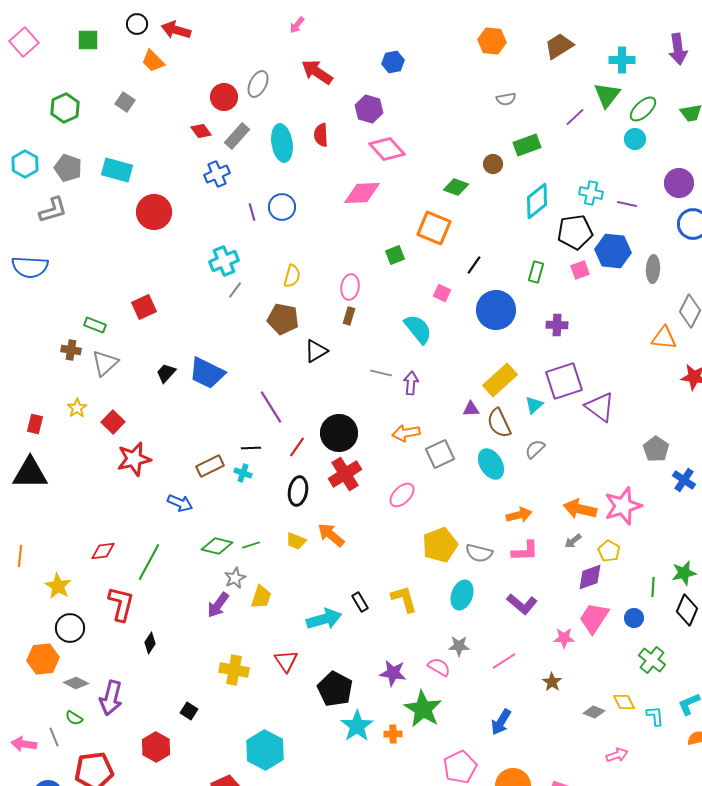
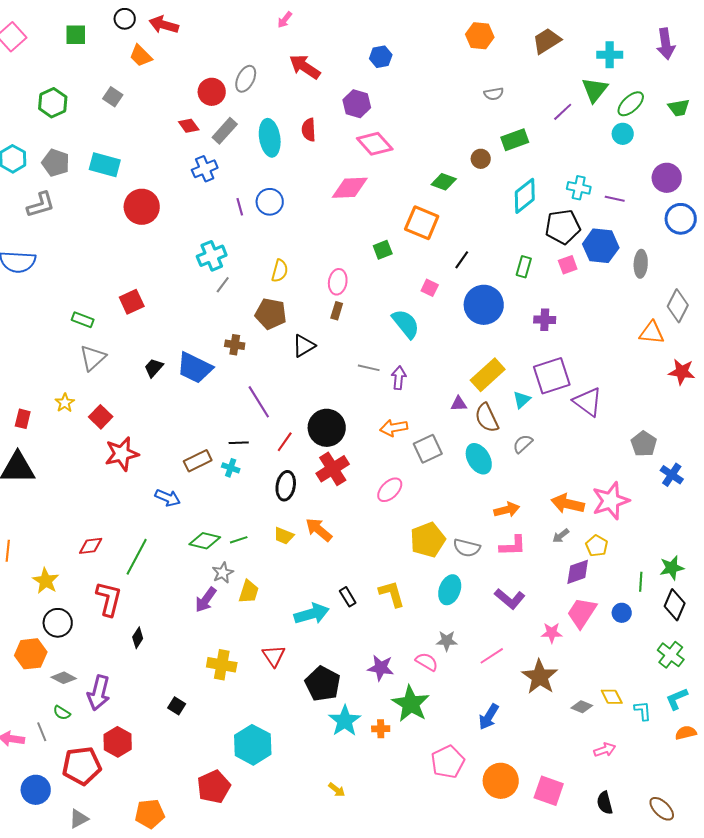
brown cross: (71, 350) -> (235, 345), moved
green cross: (652, 660) -> (671, 655), moved
brown star: (552, 682) -> (540, 677), size x1.8
red hexagon: (156, 747) -> (118, 742), moved

